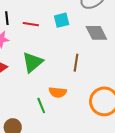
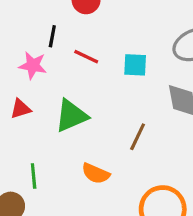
green line: (41, 105) -> (34, 176), moved

